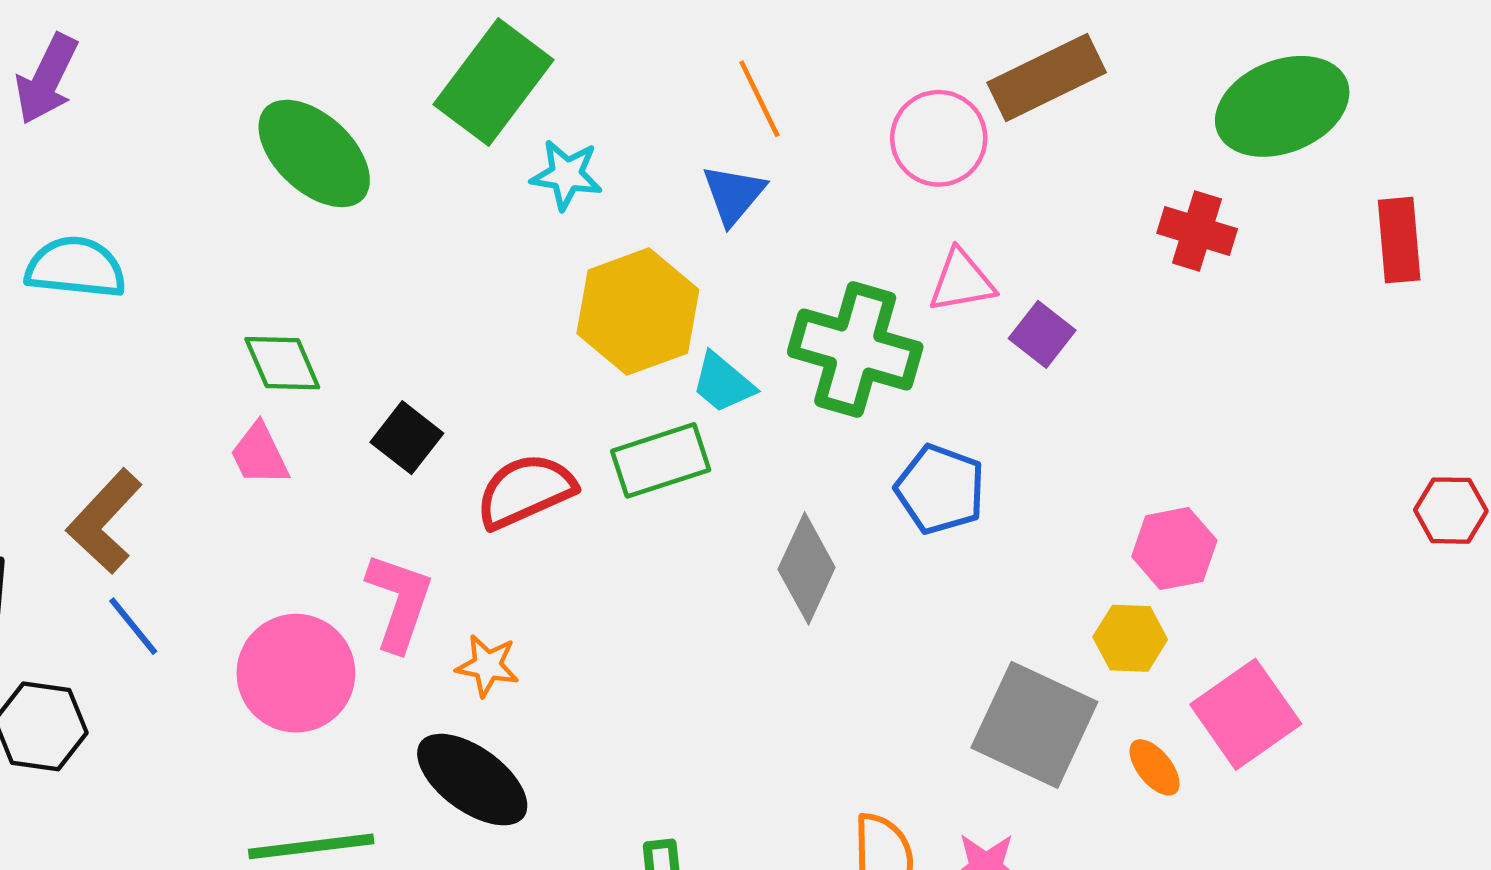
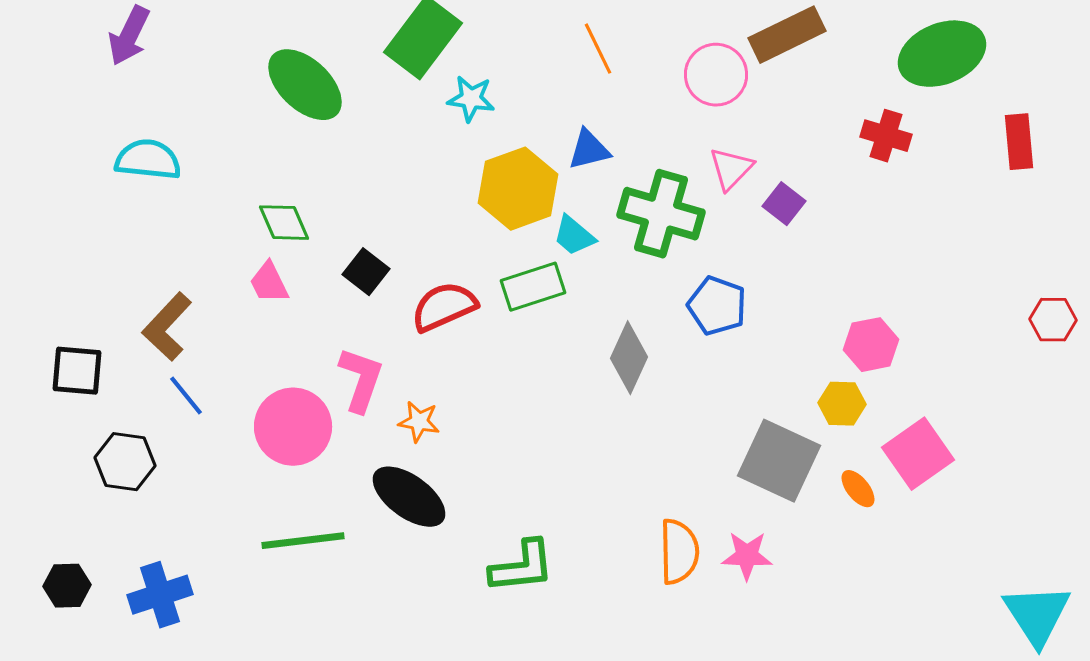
blue triangle: (734, 195) -> (589, 150), moved, turned 36
pink triangle: (962, 281) -> (731, 169), turned -36

